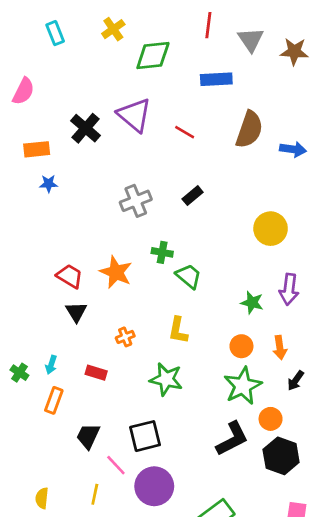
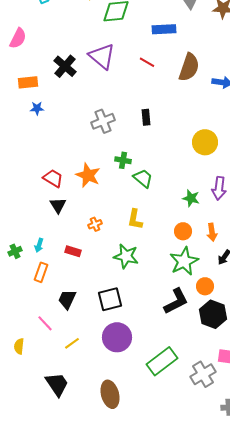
red line: (185, 132) -> (147, 62), moved
black rectangle: (193, 196) -> (146, 117), turned -56
green cross: (19, 373) -> (15, 251), turned 32
pink line: (116, 465) -> (45, 323), moved
yellow line: (95, 494) -> (72, 343), turned 42
yellow semicircle: (42, 498) -> (19, 346), moved

